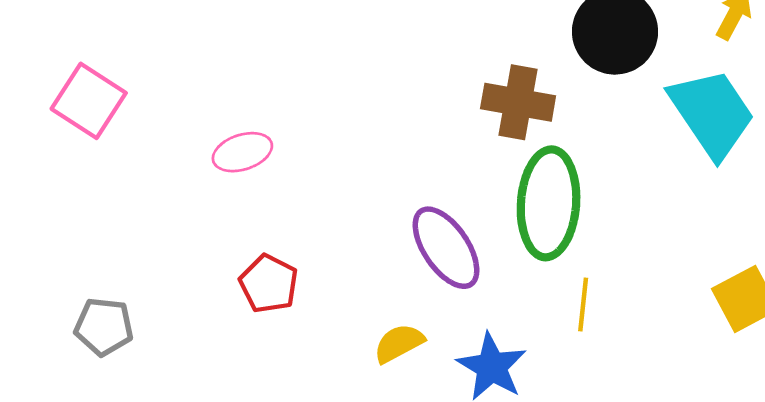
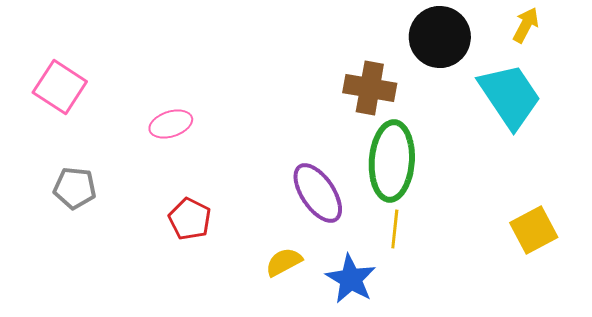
yellow line: (583, 304) -> (395, 229), moved
gray pentagon: (104, 327) -> (75, 188), moved

